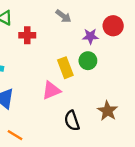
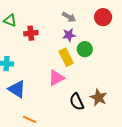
gray arrow: (63, 16) -> (69, 17), moved
purple star: (90, 36) -> (69, 35), moved
brown star: (108, 111) -> (99, 98), moved

